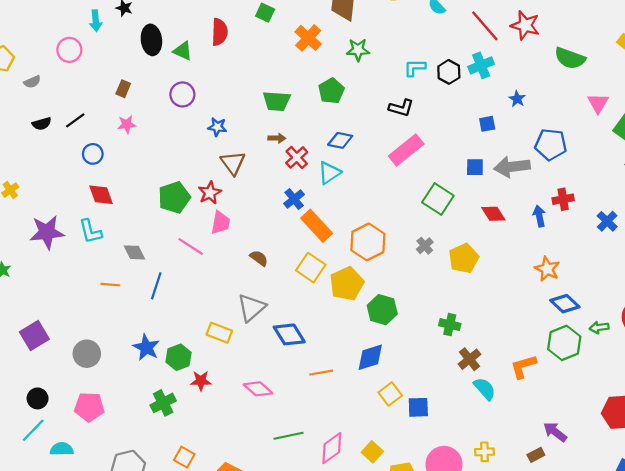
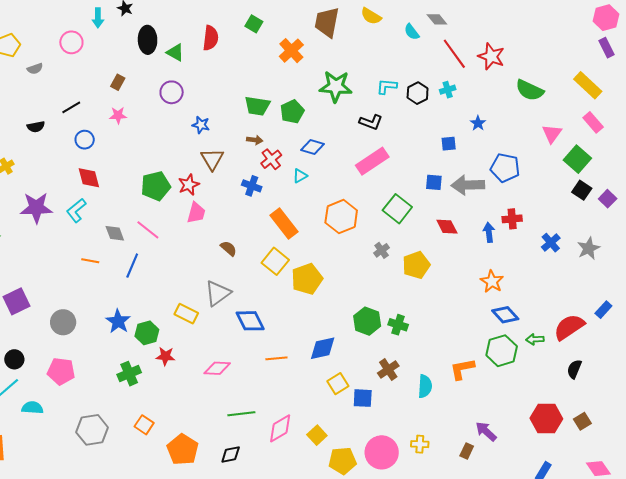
green star: (358, 50) -> (336, 86), moved, size x1.5
cyan cross: (481, 65) -> (448, 90), size x0.7
green pentagon: (331, 91) -> (292, 112), moved
black semicircle: (42, 124) -> (36, 127), moved
cyan triangle: (329, 173) -> (300, 176), size x0.7
blue cross: (294, 199) -> (252, 186), moved, turned -36
cyan L-shape: (90, 231) -> (76, 210), turned 60
orange hexagon: (368, 242) -> (341, 217), moved
pink line: (191, 246) -> (148, 230), moved
green hexagon: (382, 310) -> (367, 321), moved
brown cross: (470, 359) -> (388, 370), moved
pink diamond: (258, 389) -> (217, 368), turned -44
cyan semicircle: (485, 389) -> (425, 386), turned 40
brown rectangle: (536, 455) -> (467, 451), turned -42

